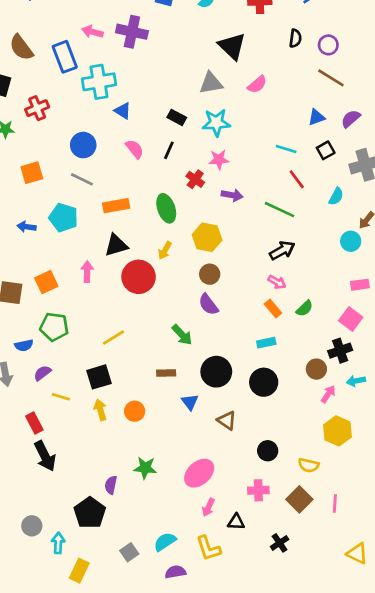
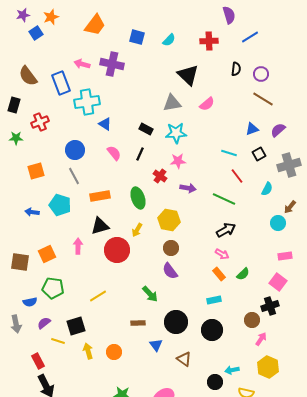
gray line: (82, 179) -> (74, 176), turned 36
black square: (99, 377) -> (76, 326), moved
cyan arrow: (356, 381) -> (232, 370), moved

